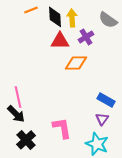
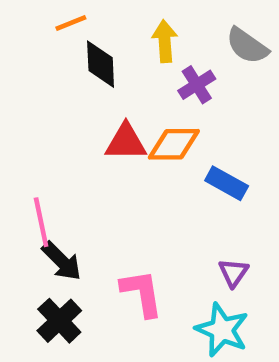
black diamond: (55, 17) -> (101, 64), moved
red triangle: (60, 41) -> (126, 142), moved
blue rectangle: (106, 100) -> (227, 183), moved
black arrow: (16, 114) -> (62, 261), moved

